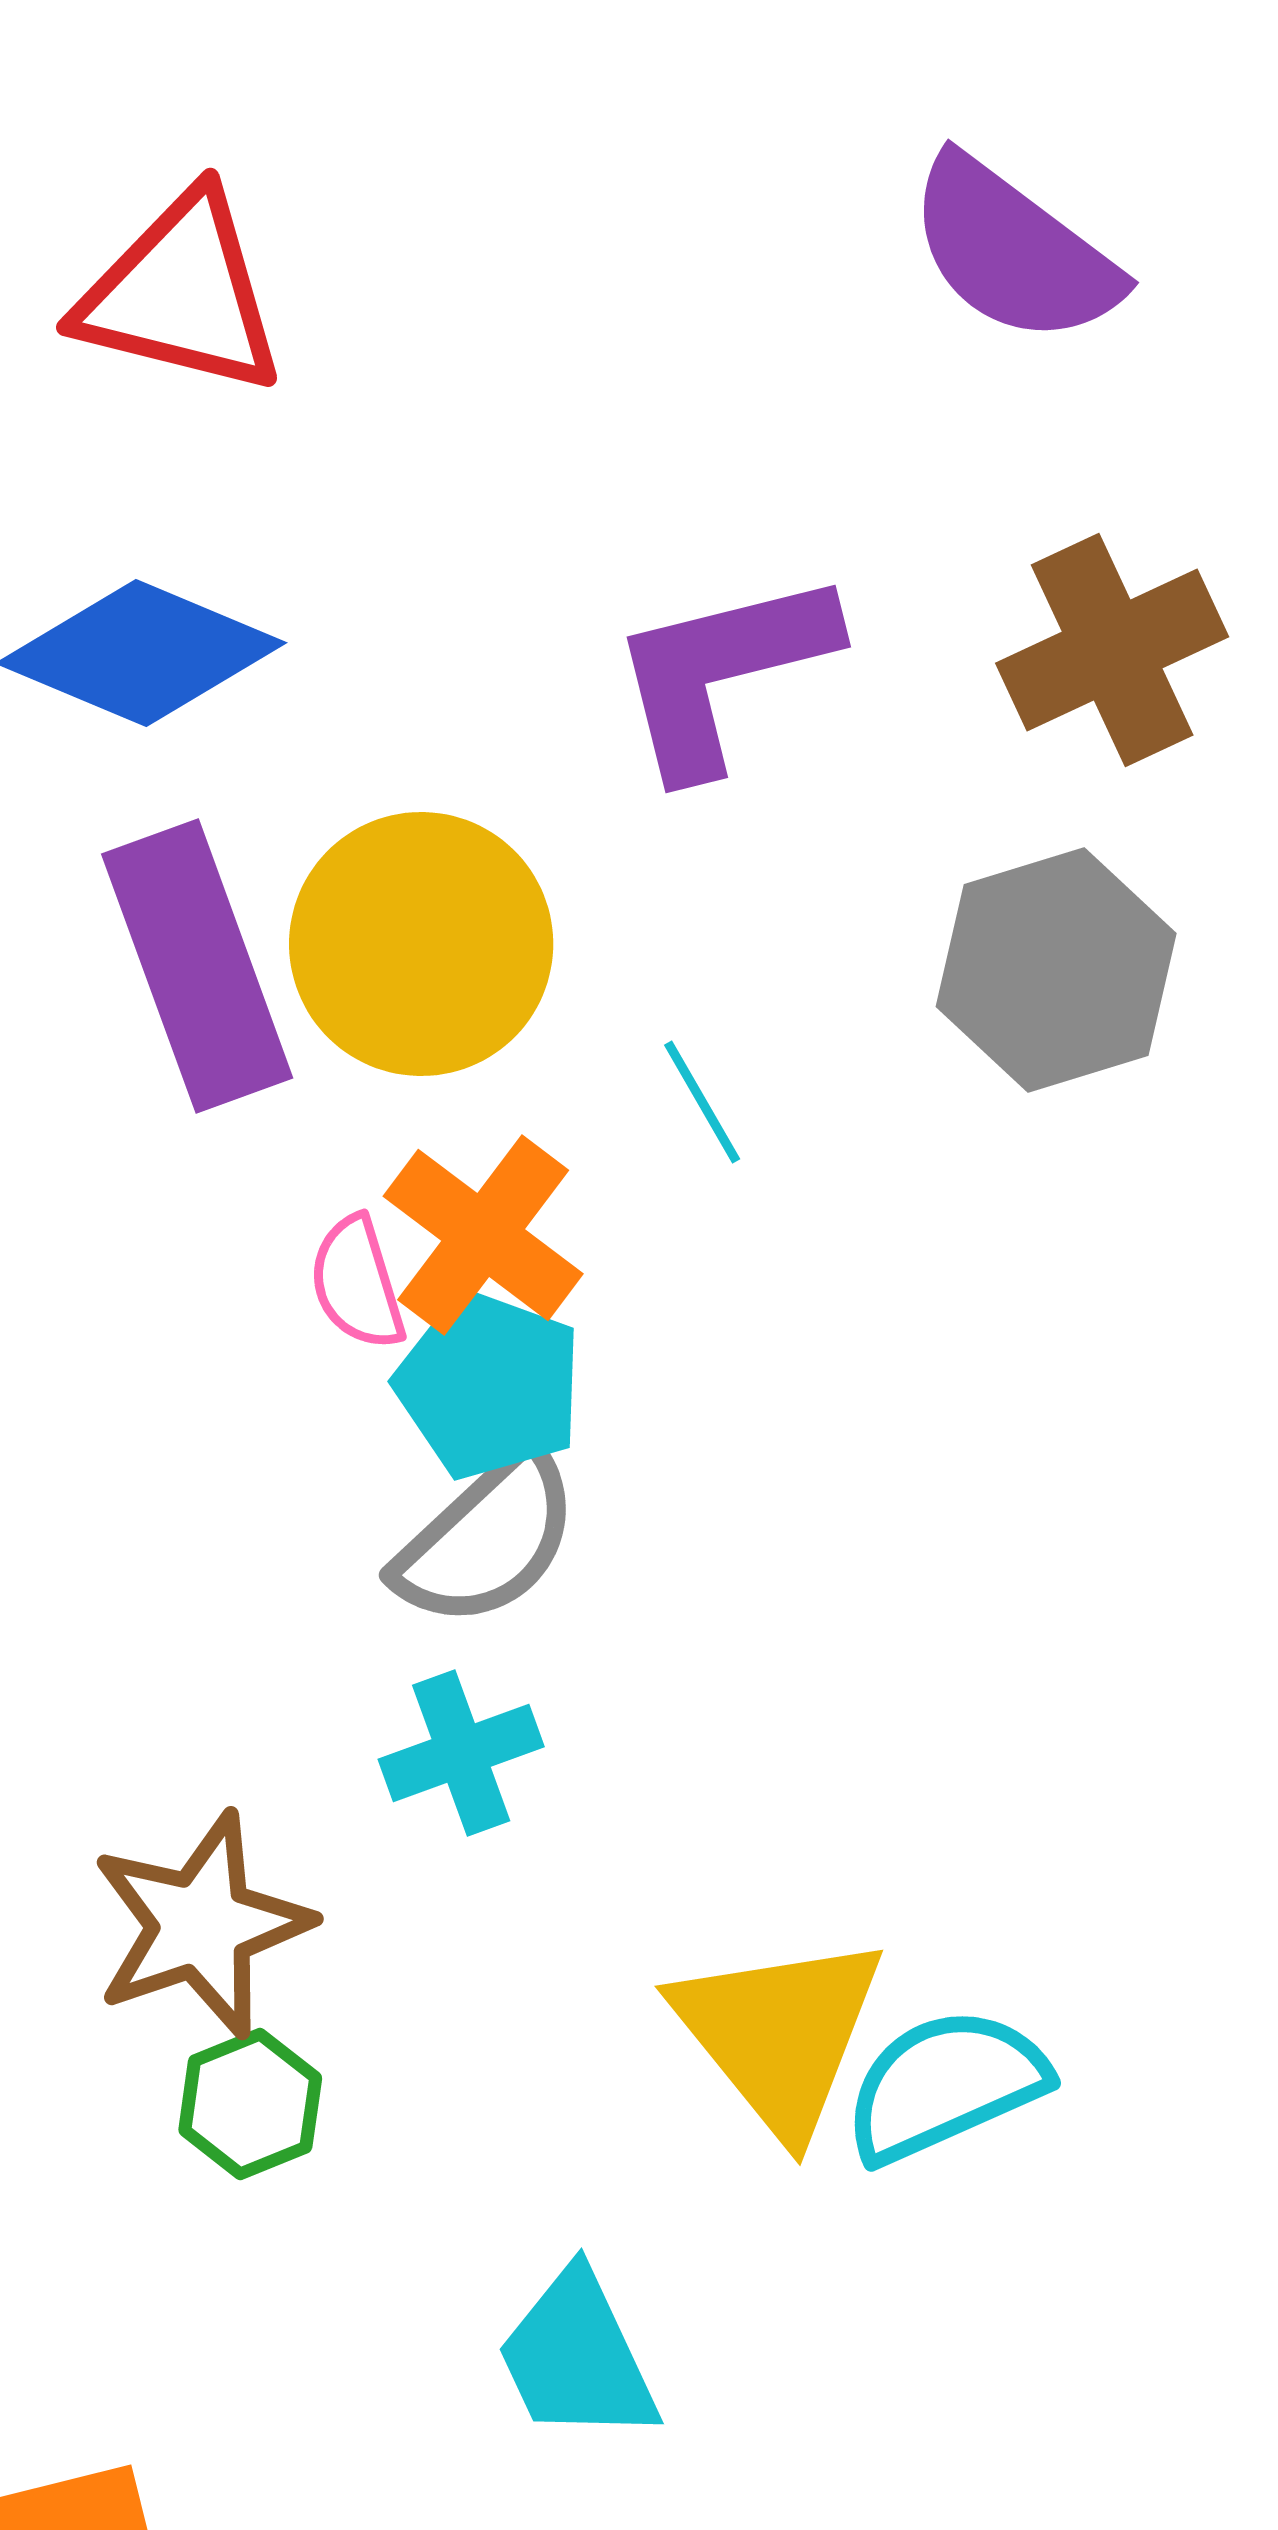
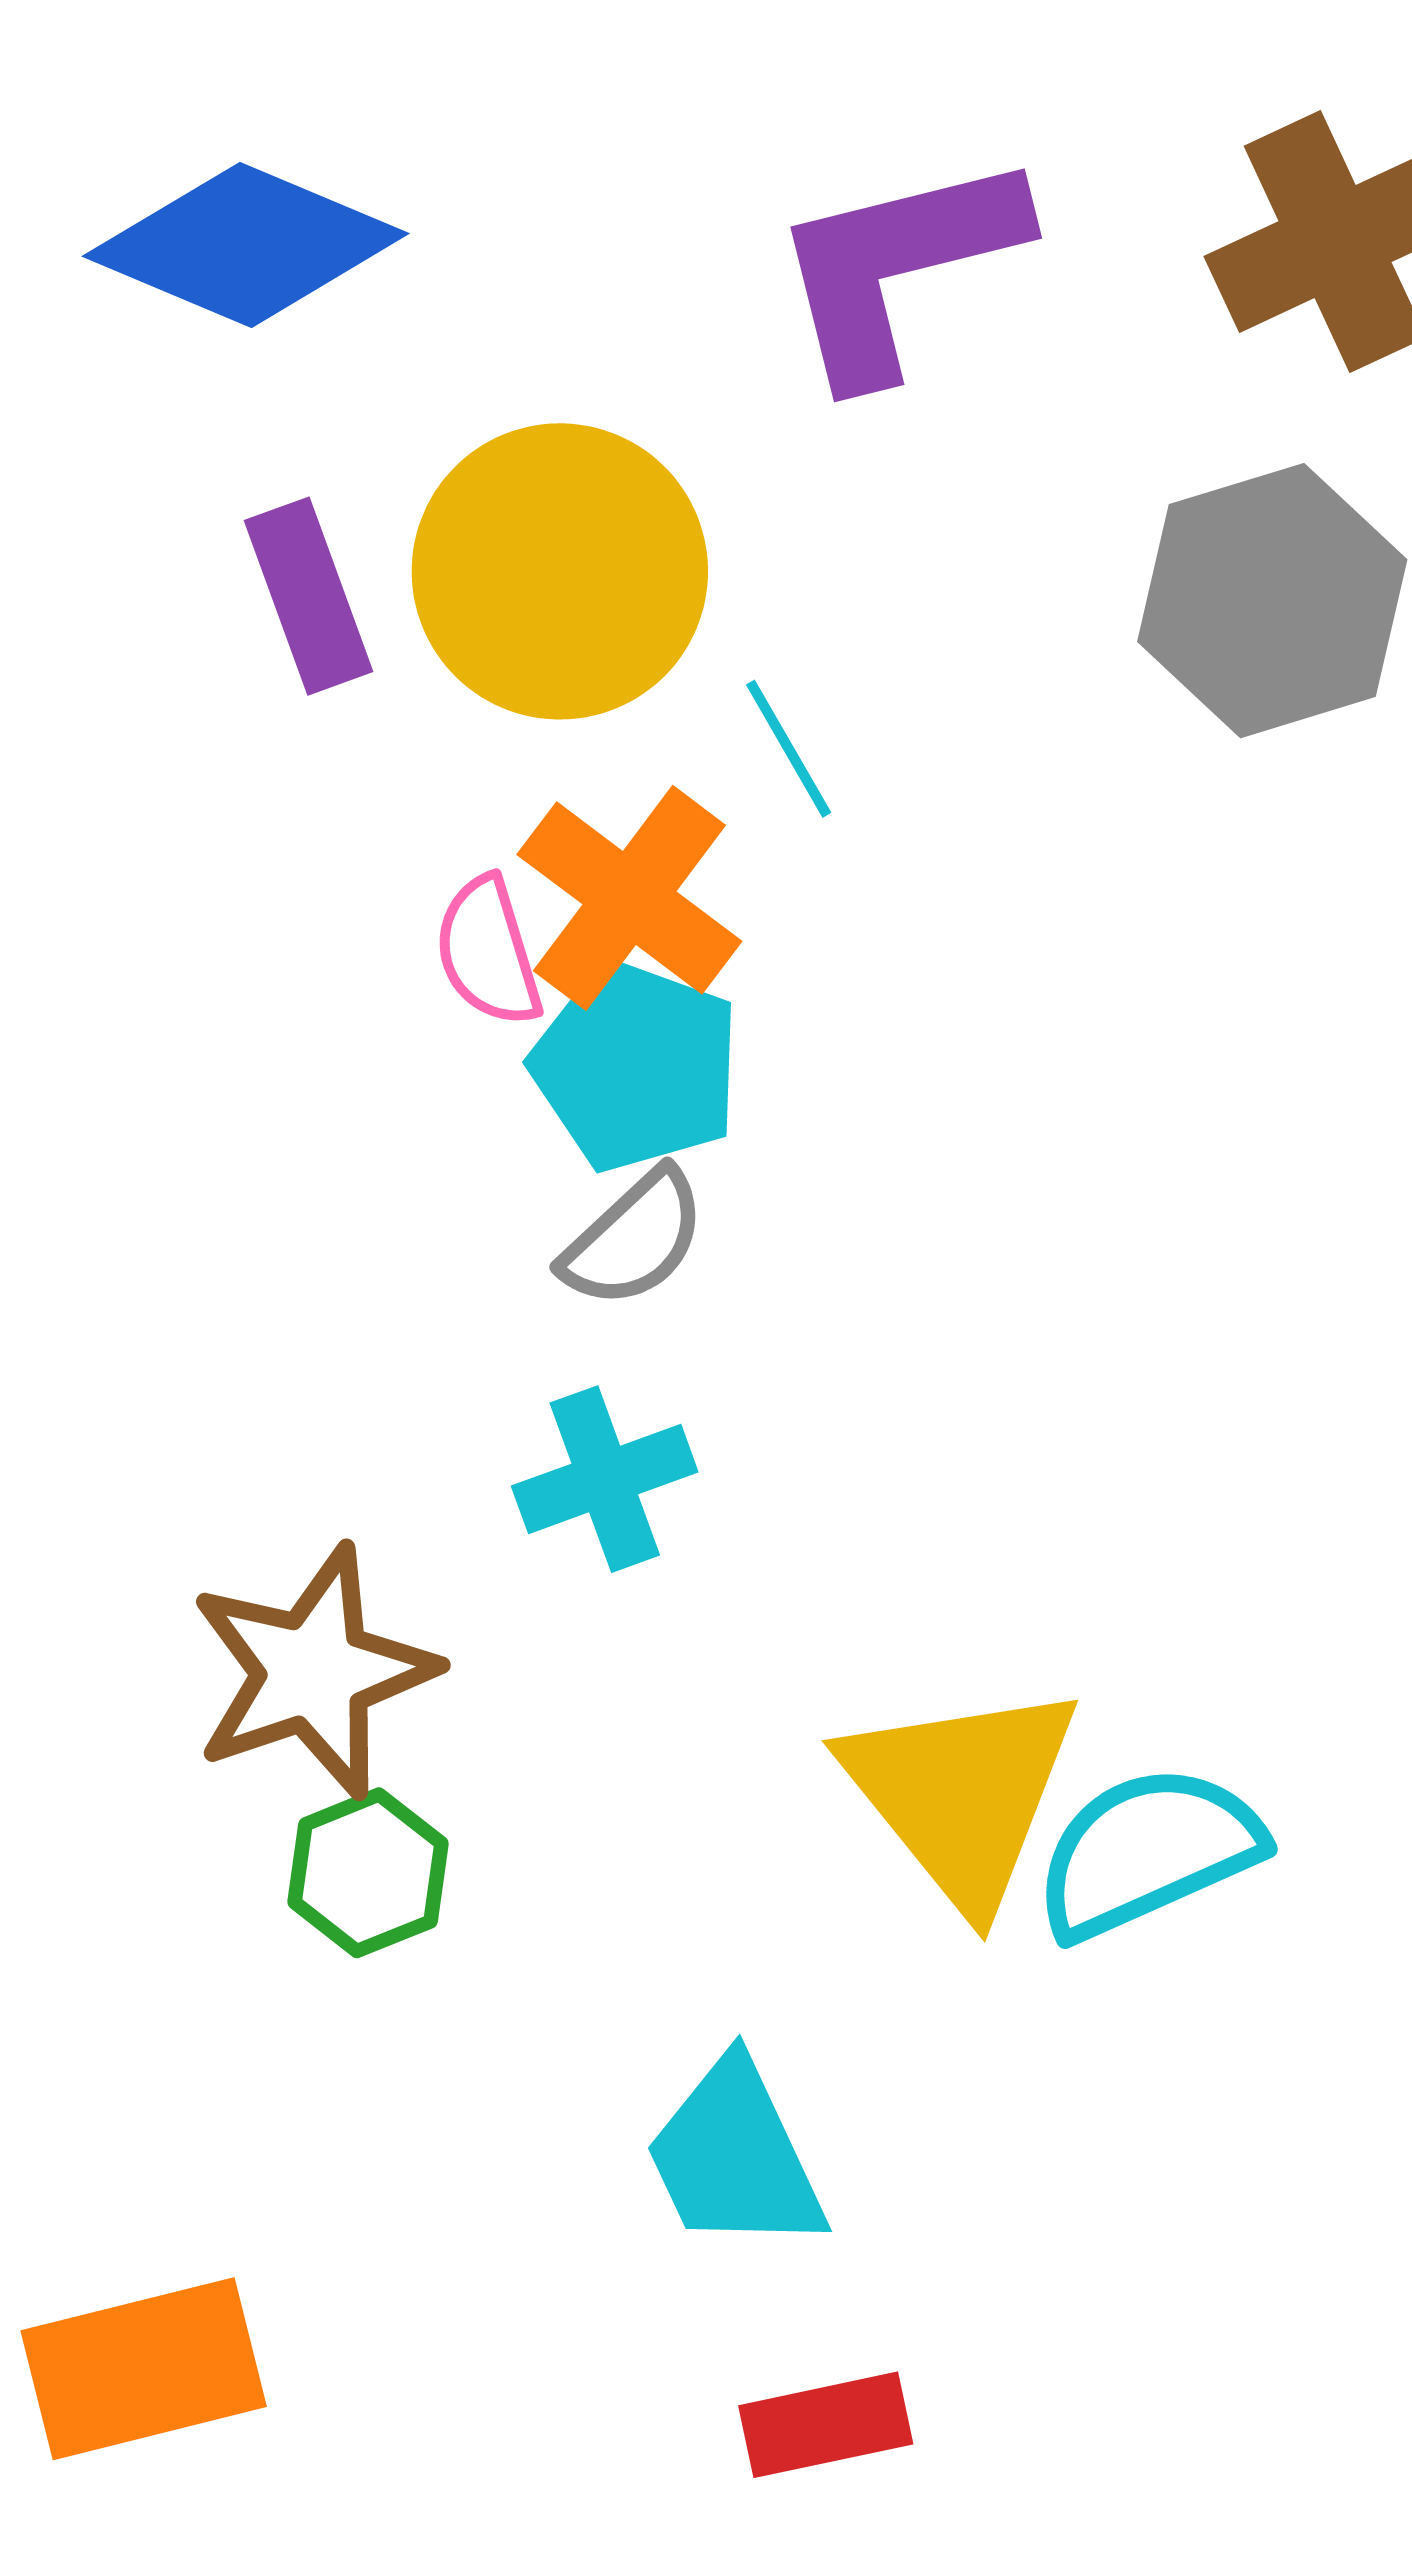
purple rectangle: (197, 966) -> (309, 596), size x0.6
cyan line: (702, 1102) -> (789, 749), moved
gray semicircle: (487, 1539) -> (634, 1239), size x0.7

